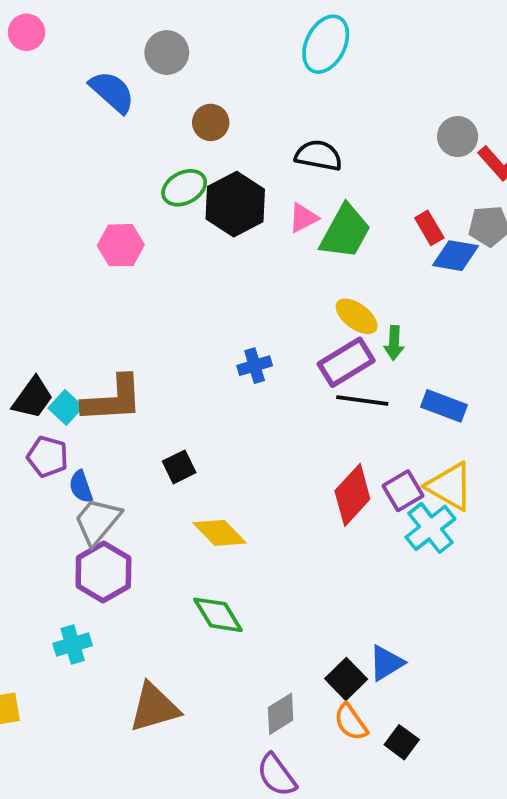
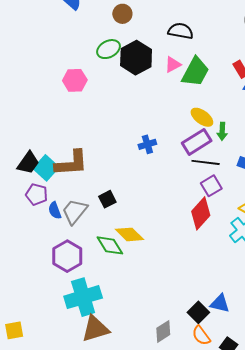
cyan square: (66, 407) -> (46, 168), size x1.4
purple square: (403, 491) -> (211, 186), moved
gray trapezoid: (97, 521) -> (75, 211), moved
green diamond: (218, 615) -> (110, 245), moved
cyan cross: (73, 645) -> (83, 297), moved, size x1.8
blue triangle: (386, 663) -> (220, 303), turned 45

